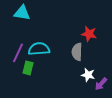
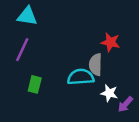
cyan semicircle: (39, 49) -> (81, 77), moved
purple line: (18, 53) -> (22, 50), moved

